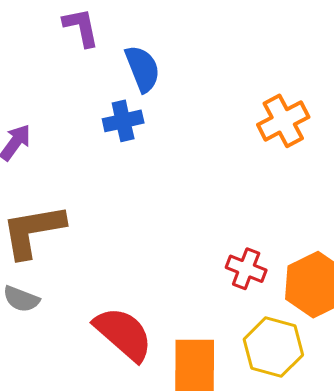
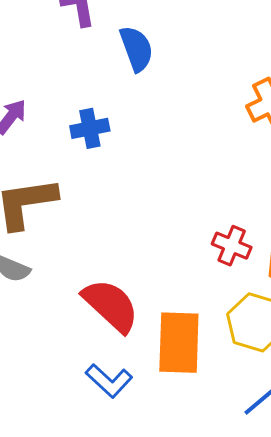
blue cross: (123, 121) -> (90, 128), moved

